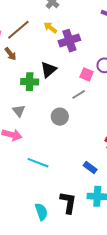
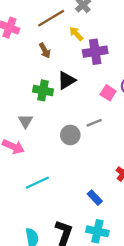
brown line: (18, 30) -> (51, 18), moved
brown arrow: (10, 54) -> (45, 51), moved
gray line: (79, 94) -> (94, 123), moved
cyan line: (38, 163) -> (37, 183), turned -55

